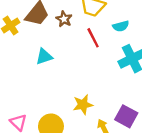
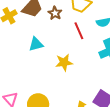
yellow star: (83, 105) -> (64, 62), moved

